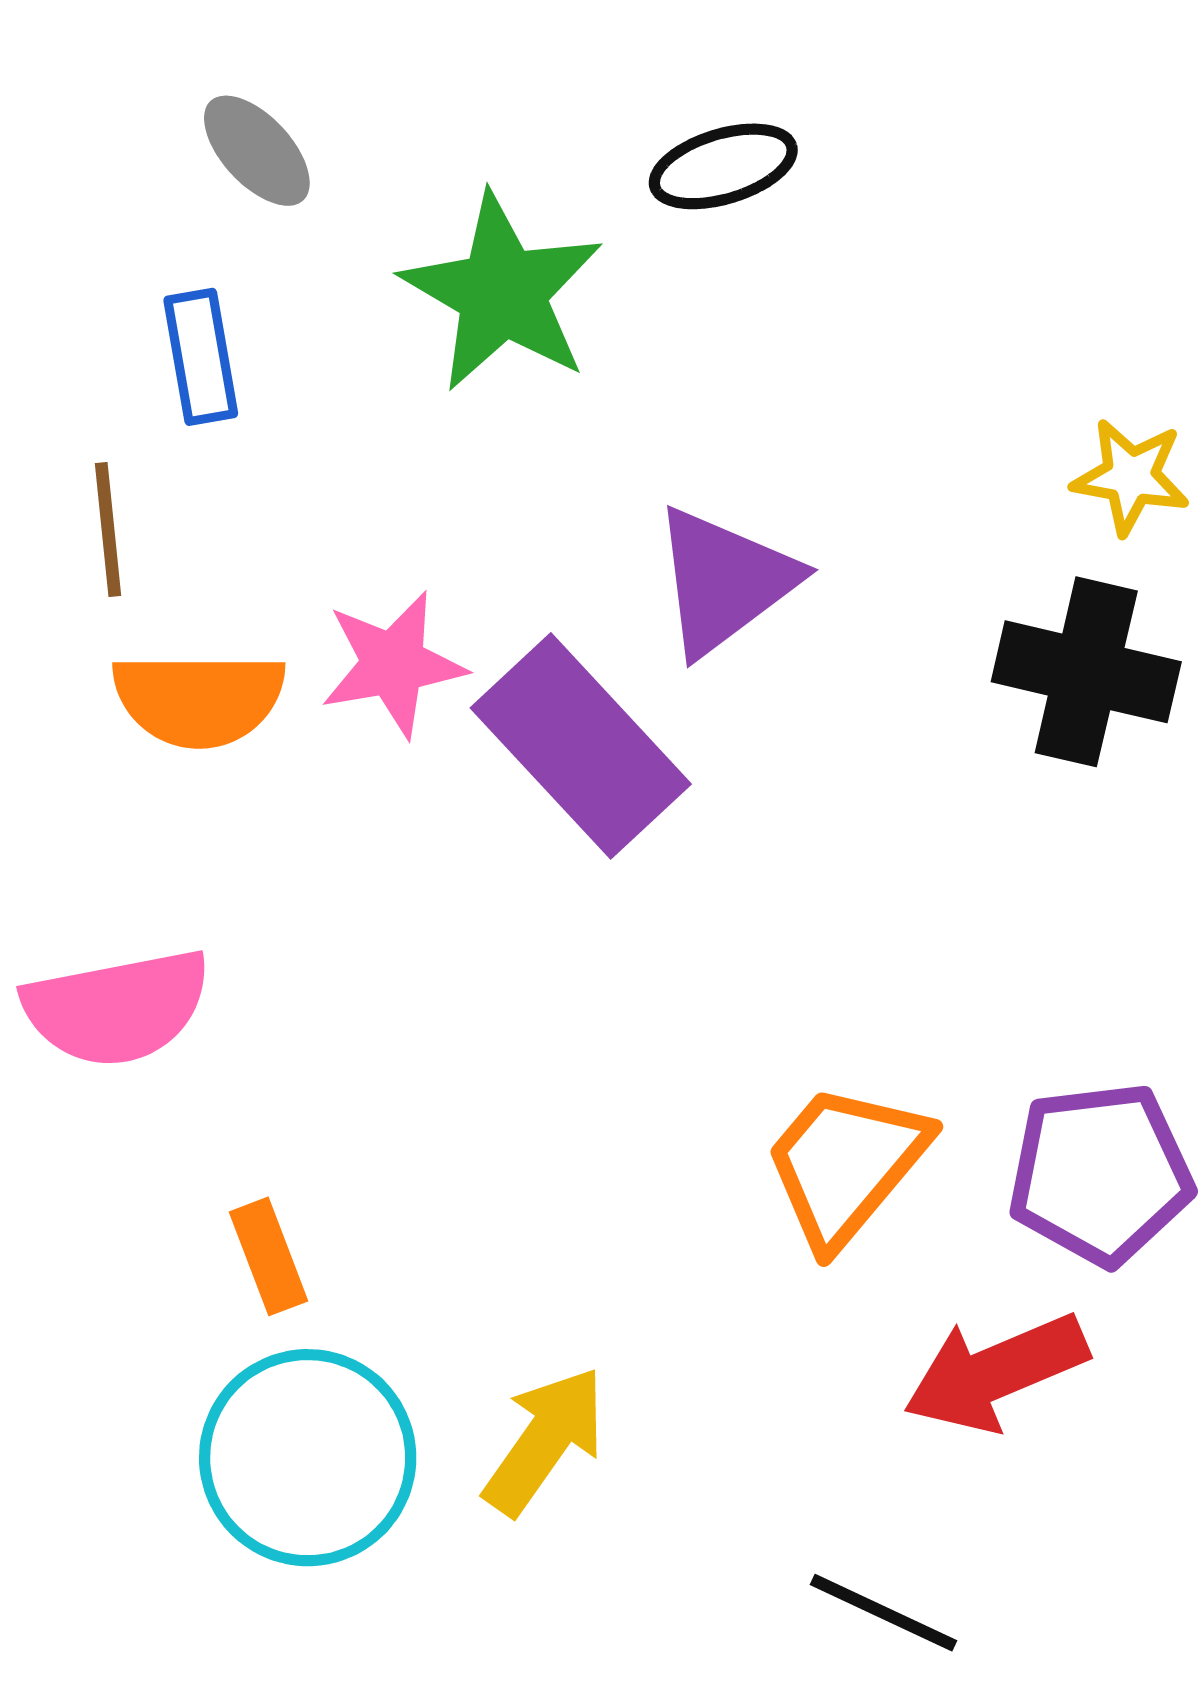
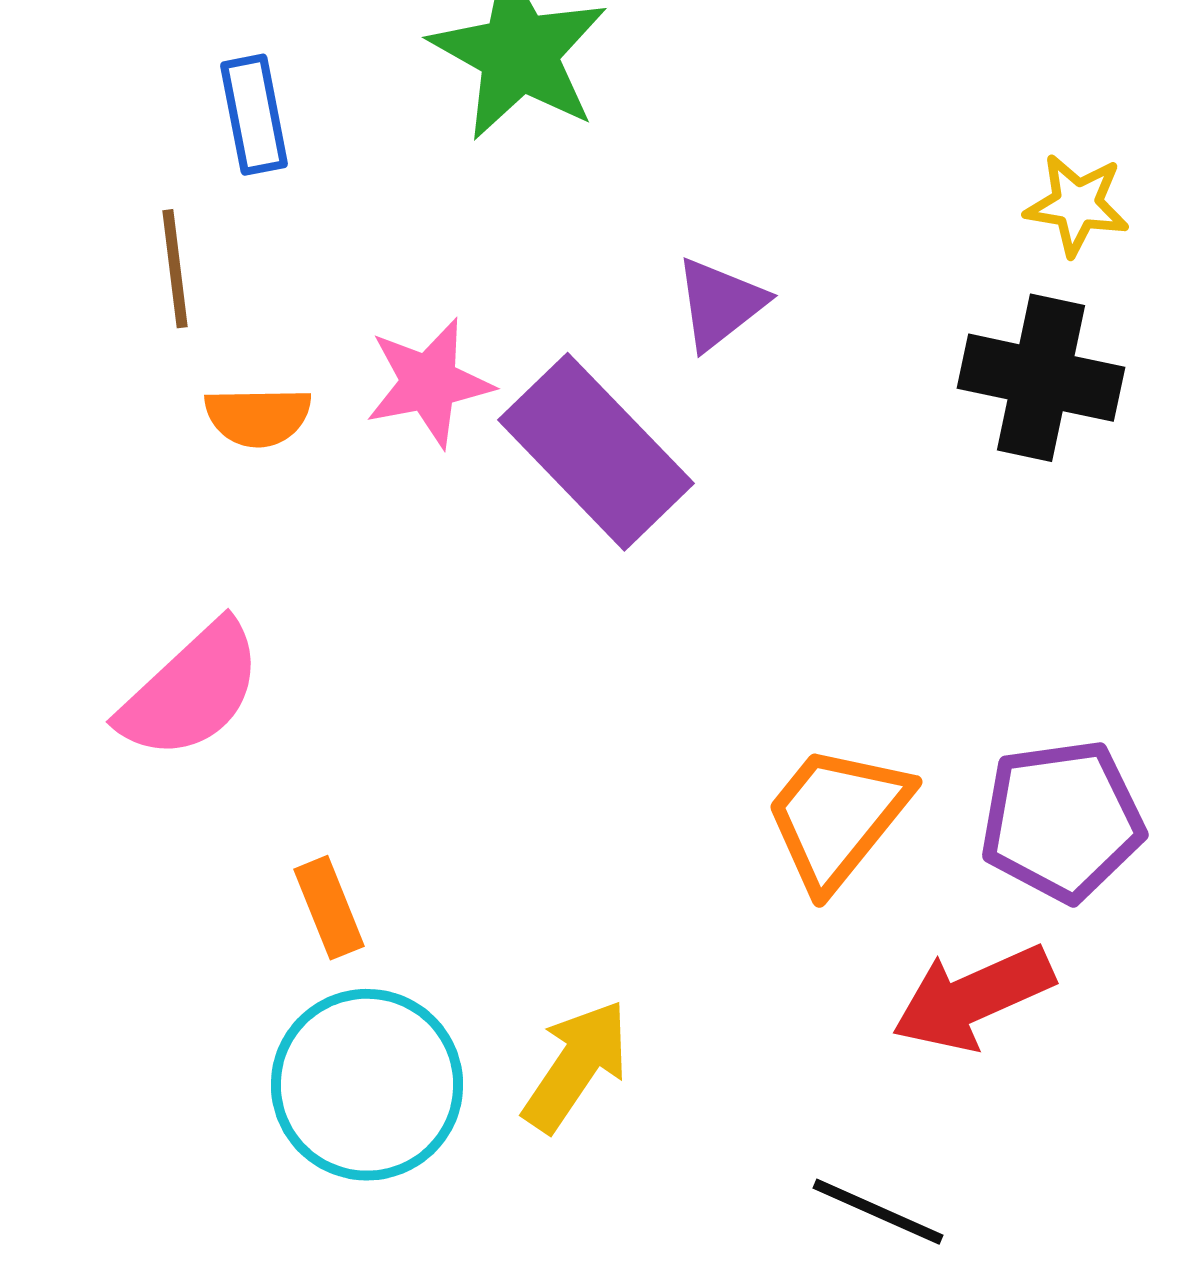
purple triangle: (724, 581) -> (720, 304), size x0.7
orange semicircle: (199, 699) -> (258, 417), size x0.7
pink semicircle: (117, 1008) -> (191, 691), turned -31

